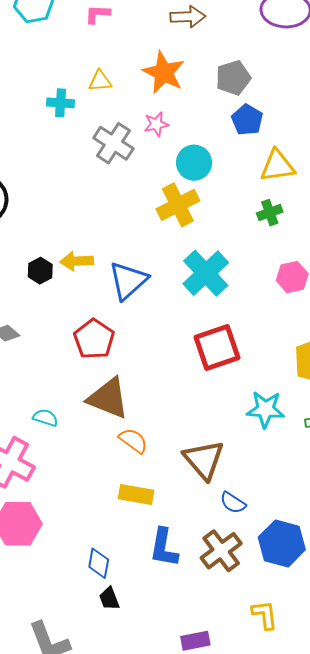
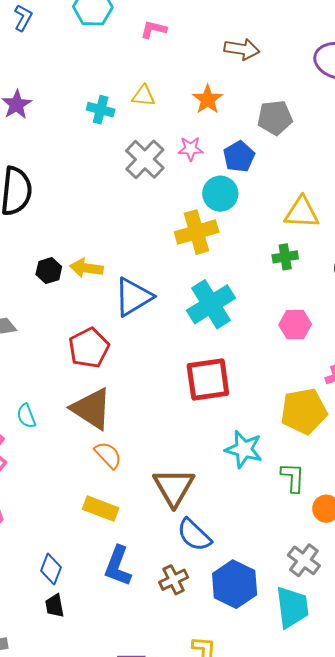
orange star: (164, 73) -> (208, 99), size x0.7
blue pentagon: (247, 120) -> (239, 157), moved
cyan semicircle: (45, 418) -> (26, 416), turned -140
blue semicircle: (233, 503) -> (194, 535), size x1.4
brown cross: (221, 551) -> (174, 580), size x0.7

